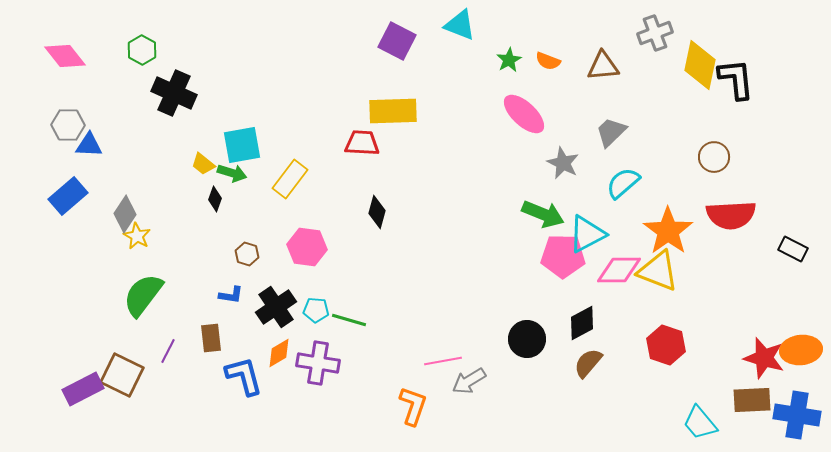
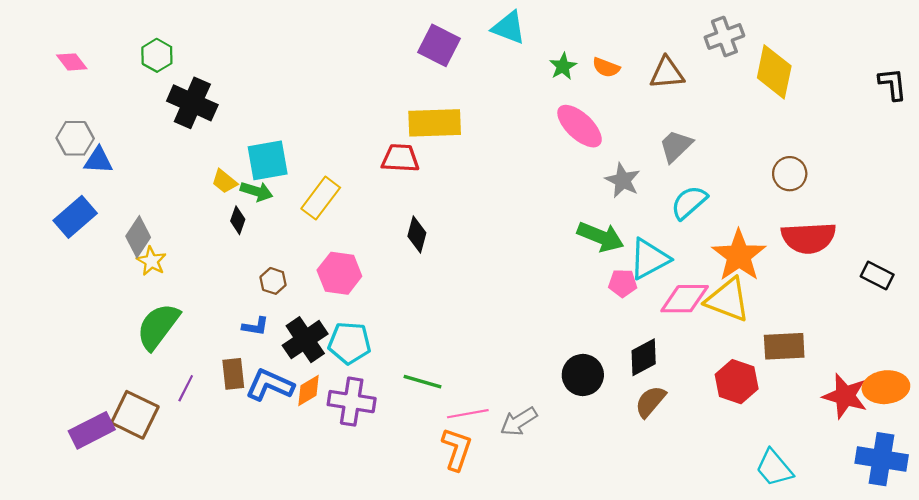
pink diamond: (65, 56) -> (72, 62), size x0.7
black L-shape: (736, 79) -> (893, 84), moved, size x0.7
pink pentagon: (563, 256) -> (623, 283), size x0.6
cyan pentagon: (316, 310) -> (349, 343), size x1.5
green line: (349, 320) -> (422, 382), moved
pink line: (443, 361) -> (468, 414), moved
blue L-shape: (244, 376) -> (270, 385), moved, turned -51
brown rectangle: (752, 400) -> (784, 346), moved

